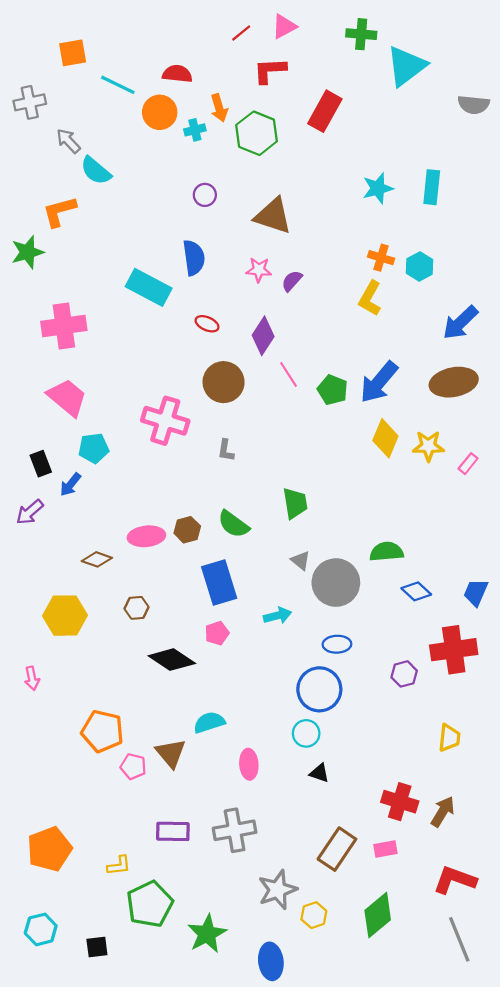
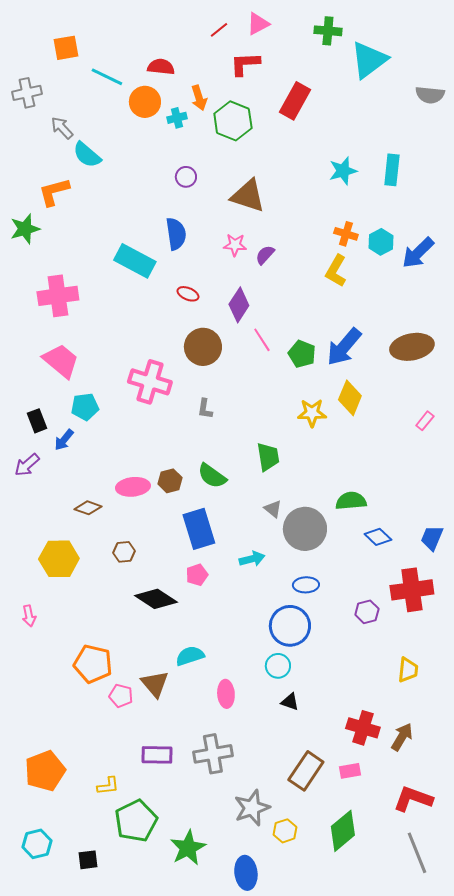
blue arrow: (460, 323) -> (418, 253), moved
yellow star: (428, 446) -> (312, 413), moved

